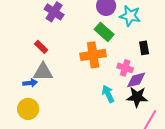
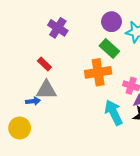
cyan arrow: (108, 94) -> (114, 113), size x1.4
yellow circle: (28, 109) -> (20, 128), moved

